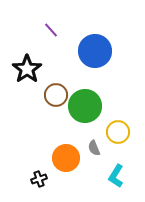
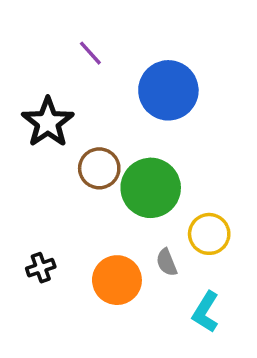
black cross: (39, 179) -> (41, 268), moved

